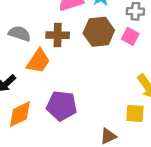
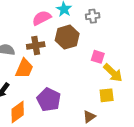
pink square: (130, 36) -> (98, 57), moved
purple pentagon: (62, 106) -> (49, 100), turned 30

